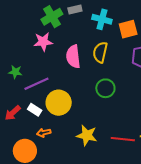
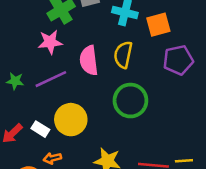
purple line: (36, 84) -> (51, 79), moved
green circle: (105, 88) -> (130, 101), size x1.4

